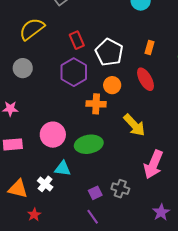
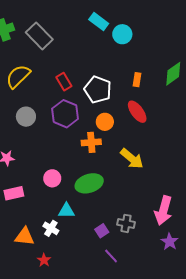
gray circle: (23, 68) -> (26, 117), moved
pink circle: (53, 135) -> (52, 178), size x0.7
pink arrow: (153, 164) -> (163, 210), moved
purple line: (93, 217) -> (111, 256), moved

